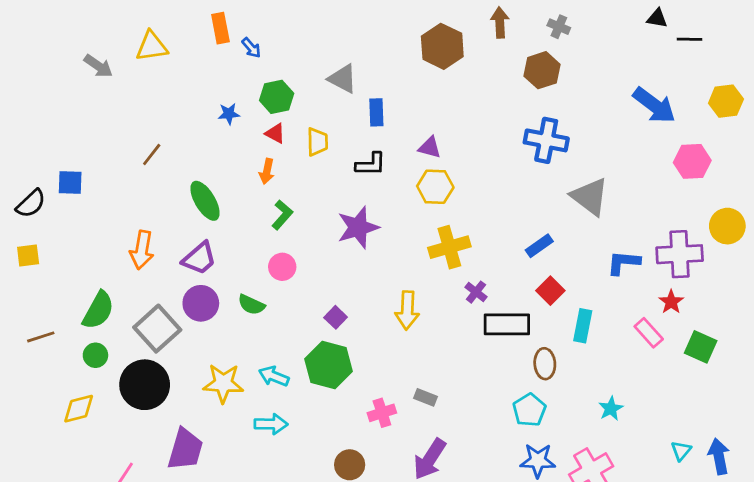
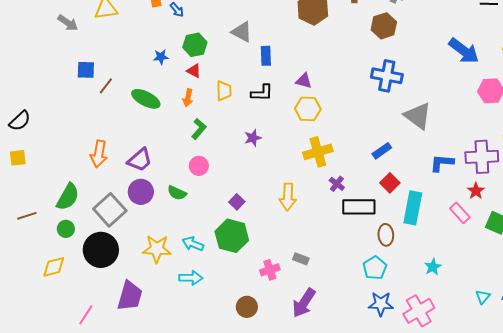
yellow trapezoid: (317, 142) -> (224, 91), moved
blue square: (70, 183) -> (86, 70), moved
green ellipse: (205, 201) -> (146, 99), moved, turned -32
purple star: (358, 227) -> (253, 138), size x0.6
cyan rectangle: (583, 326) -> (413, 208), size x1.4

